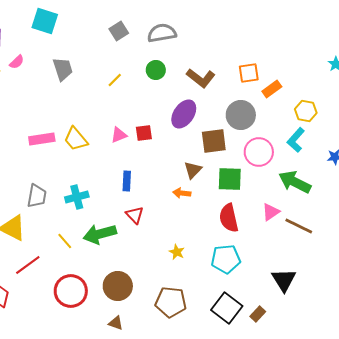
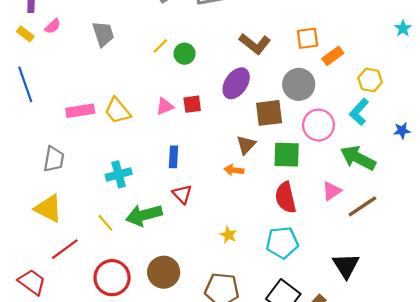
green circle: (156, 70) -> (184, 54), moved
gray trapezoid: (37, 196) -> (54, 159), moved
brown line: (299, 226) -> (362, 206), turned -60

